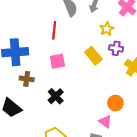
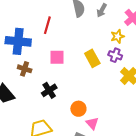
yellow star: (107, 29) -> (117, 36), moved
red line: (54, 30) -> (47, 25), moved
orange circle: (115, 103) -> (78, 109), moved

